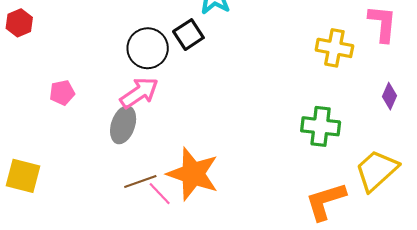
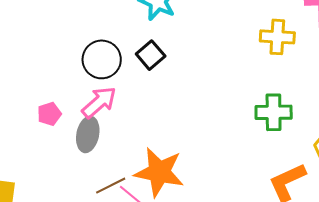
black square: (188, 35) -> (151, 55), moved
pink pentagon: (62, 93) -> (49, 114), moved

